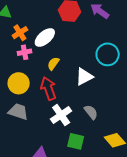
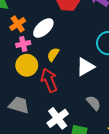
yellow circle: (19, 83) -> (27, 65), moved
white cross: (61, 115) -> (58, 118), moved

